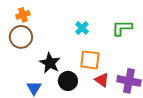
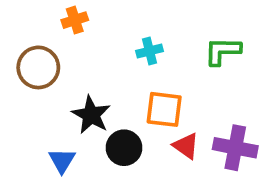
orange cross: (23, 15) -> (75, 20), moved
cyan cross: (82, 28) -> (150, 51), turned 32

